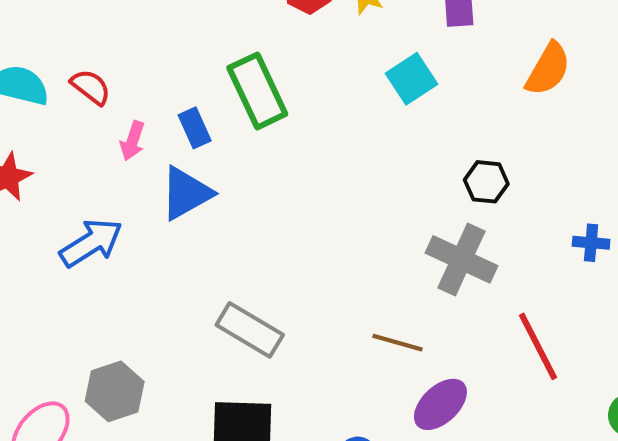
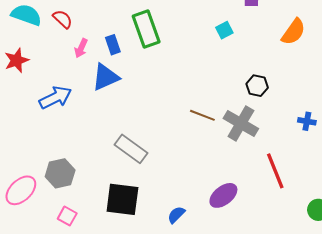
cyan square: (411, 79) -> (224, 30), size x0.7
brown line: (398, 343) -> (202, 115), moved

